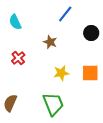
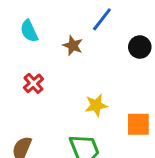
brown star: (50, 42) -> (73, 46), moved
orange square: (90, 73) -> (138, 124), moved

